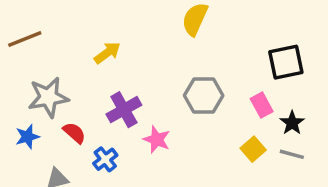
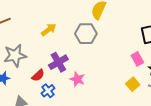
gray hexagon: (204, 95) -> (86, 34), moved
red semicircle: (74, 133) -> (38, 75), moved, turned 96

